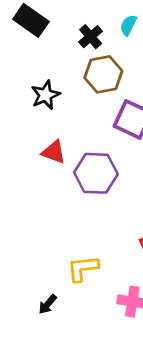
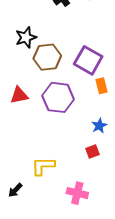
brown hexagon: (103, 74) -> (47, 57), moved
red triangle: (54, 152) -> (19, 95), moved, turned -36

